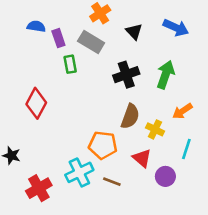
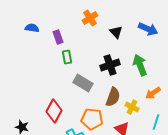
blue semicircle: (36, 26) -> (32, 28), moved
gray rectangle: (91, 42) -> (83, 83), moved
green arrow: (165, 75) -> (140, 65), turned -40
red diamond: (36, 103) -> (54, 111), moved

